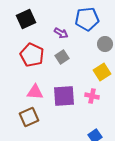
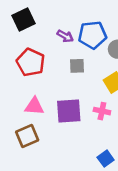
blue pentagon: (87, 19) -> (92, 35), moved
gray square: (62, 57) -> (77, 66), moved, turned 32

